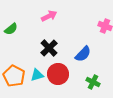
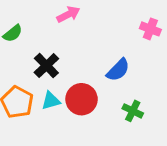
black cross: (49, 48) -> (46, 66), moved

